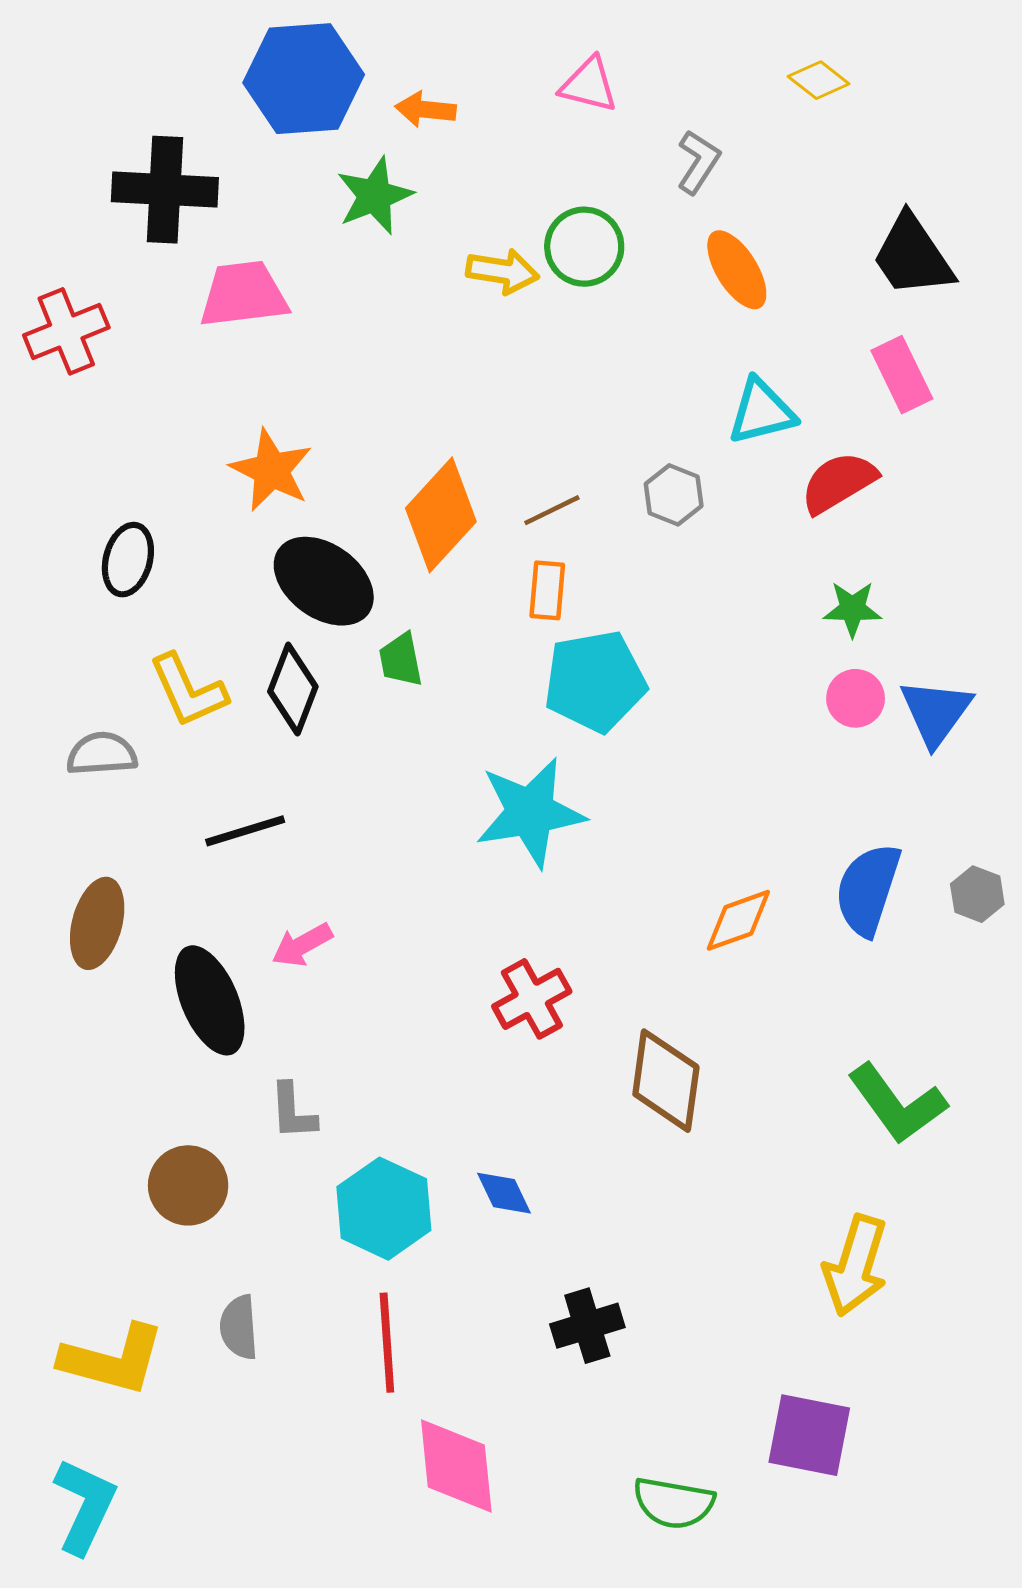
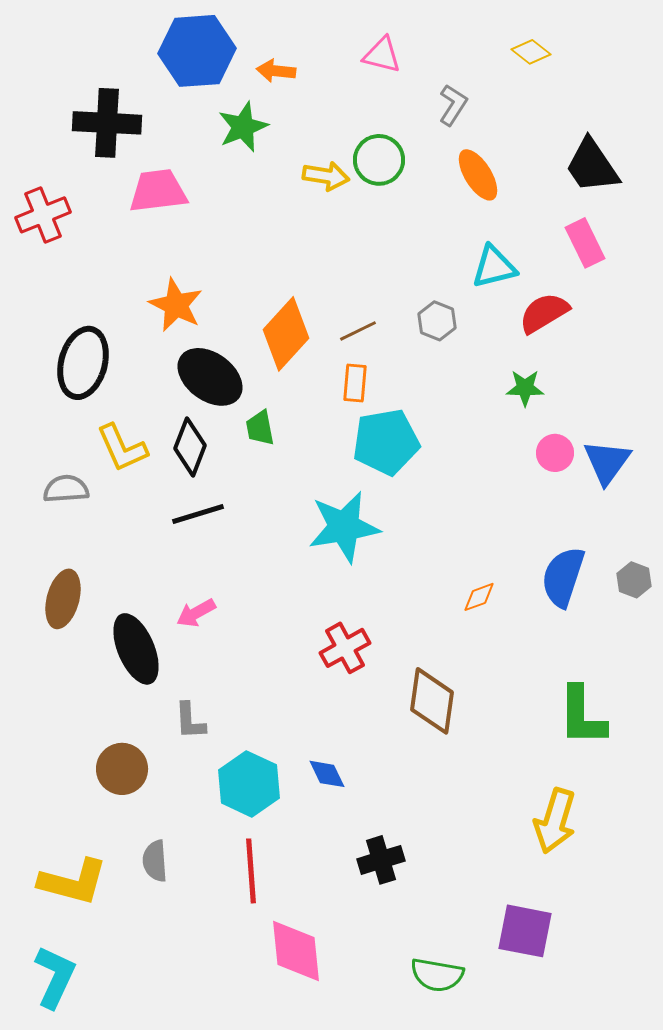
black ellipse: (128, 560) -> (83, 363), size x1.5
green star: (852, 609) -> (525, 388), moved
black line: (245, 831) -> (198, 514), moved
orange diamond: (738, 920) -> (479, 597), size x0.7
green L-shape: (897, 1104) -> (582, 716), turned 36

